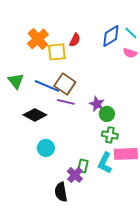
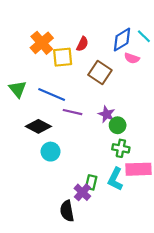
pink semicircle: (130, 53) -> (132, 58), moved
brown square: (65, 84) -> (100, 73), moved
cyan circle: (46, 148) -> (51, 152), moved

